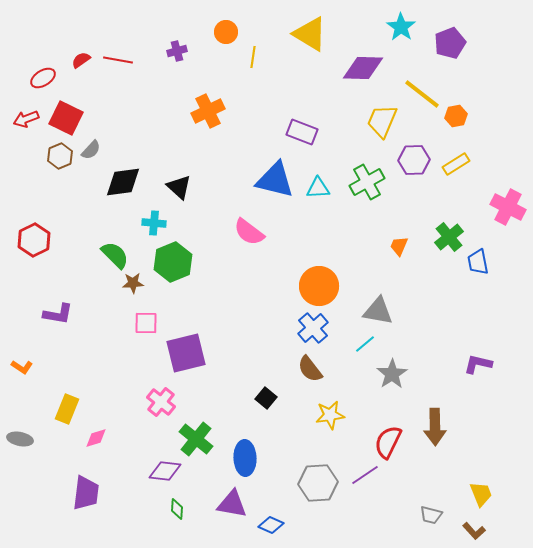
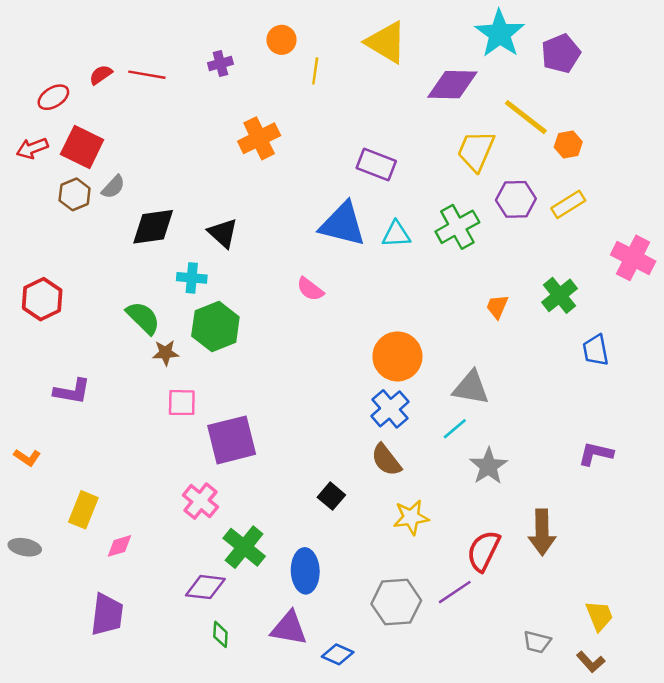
cyan star: (401, 27) -> (500, 34), size x1.4
pink semicircle: (249, 232) -> (310, 289), size x0.7
blue trapezoid: (478, 262) -> (596, 350), moved

